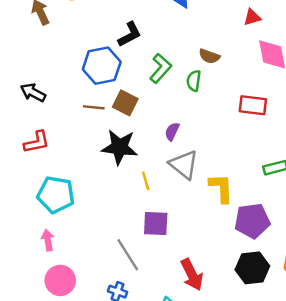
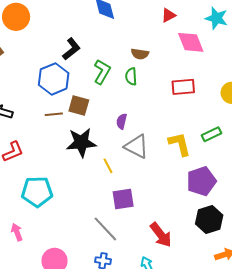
yellow L-shape: (221, 188) -> (180, 144), moved
pink arrow: (48, 240) -> (17, 232), moved

